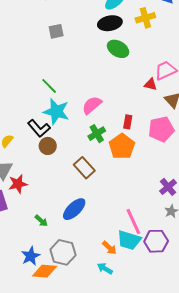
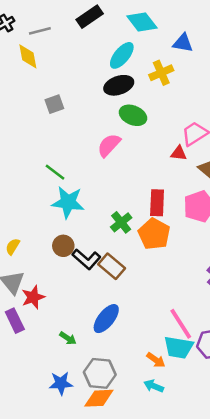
pink semicircle: (92, 105) -> (109, 145), moved
red rectangle: (128, 122) -> (157, 203), size x1.5
black L-shape: (39, 128) -> (86, 259), moved
blue star: (31, 256) -> (61, 383), turned 30
orange diamond: (45, 271) -> (99, 398), moved

